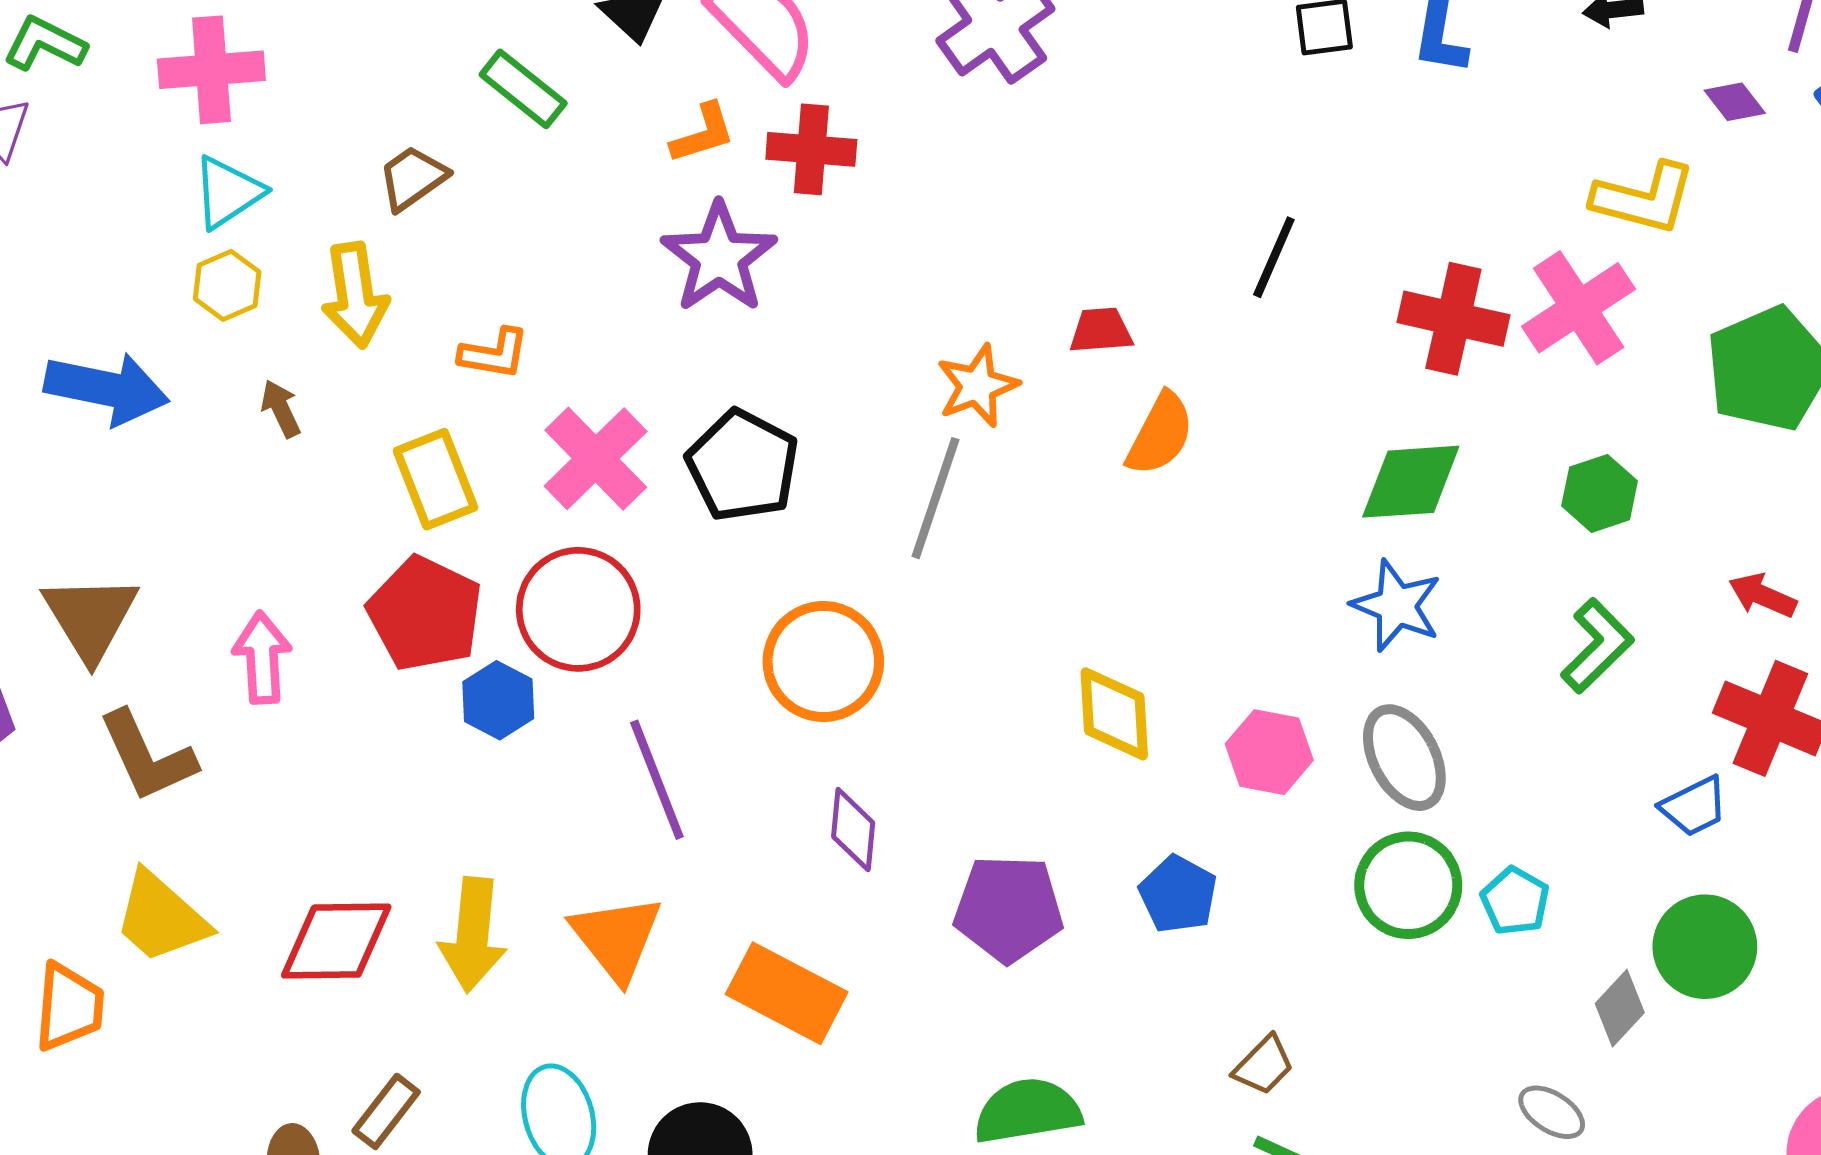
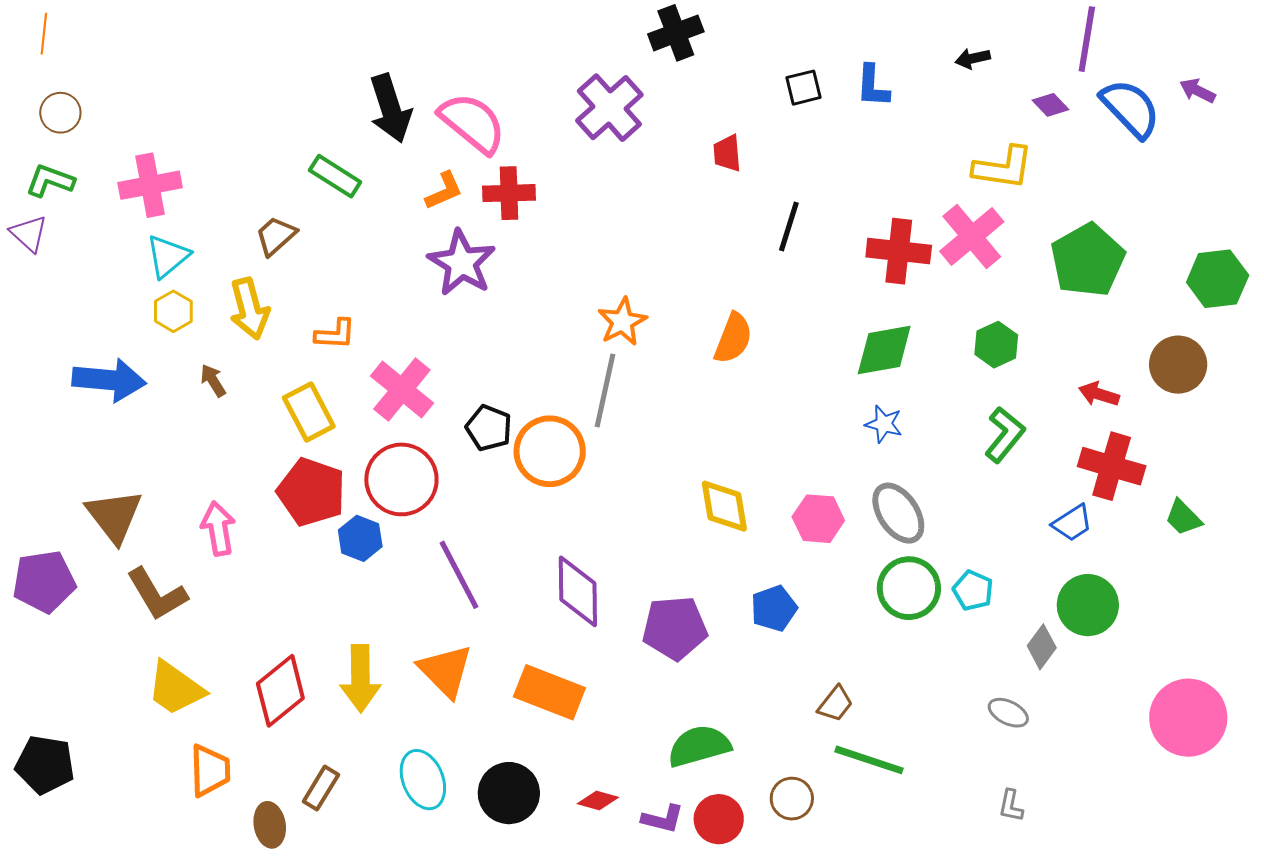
red trapezoid: (1101, 330) -> (727, 153), moved, turned -84
black pentagon: (743, 465) -> (489, 428), moved, size x0.7
blue star: (1397, 606) -> (884, 424), size x0.7
orange circle: (823, 661) -> (550, 451), moved
purple diamond: (853, 830) -> (578, 591), size x1.5
blue pentagon: (1178, 894) -> (774, 608), turned 30
red diamond: (336, 941) -> (280, 691), turned -32
orange trapezoid: (69, 1007) -> (210, 770), moved

